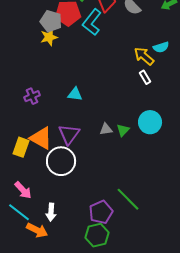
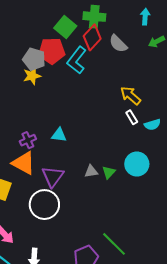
cyan semicircle: (161, 47) -> (152, 125), moved
purple cross: (32, 96) -> (28, 140), moved
orange triangle: (41, 138) -> (24, 163), moved

